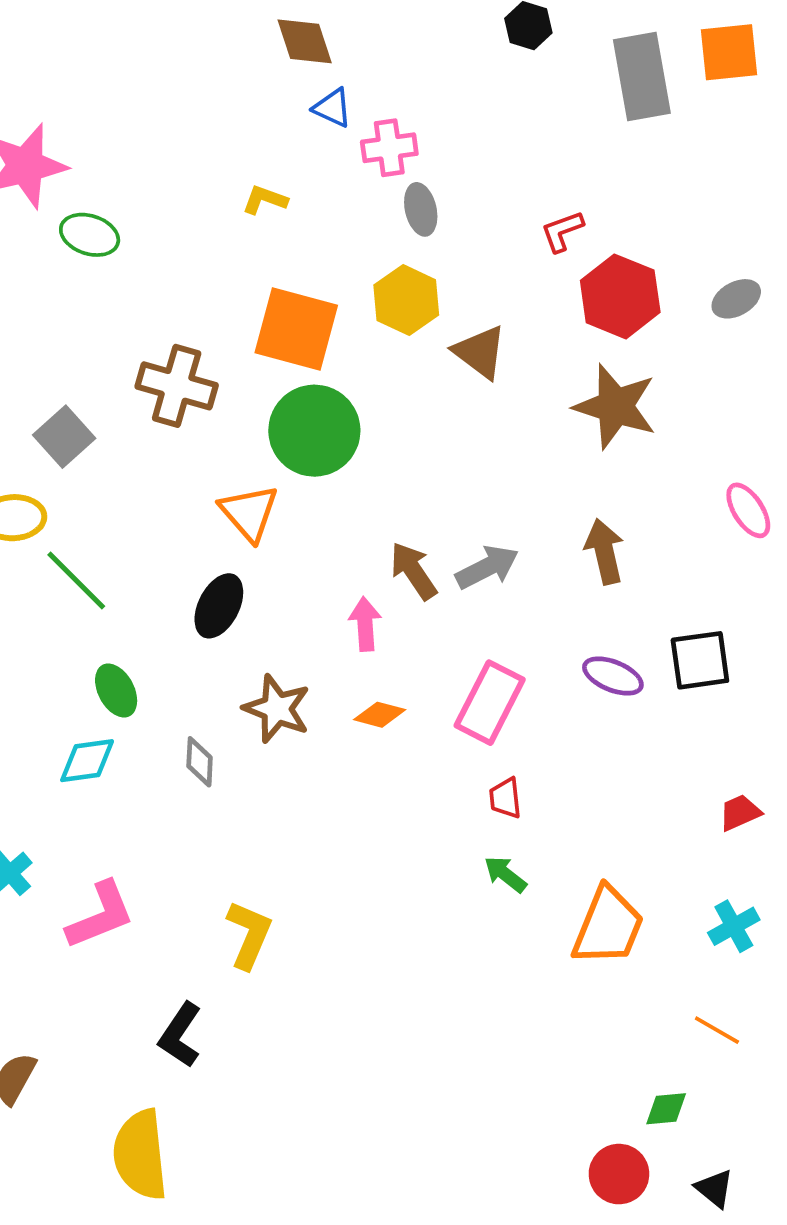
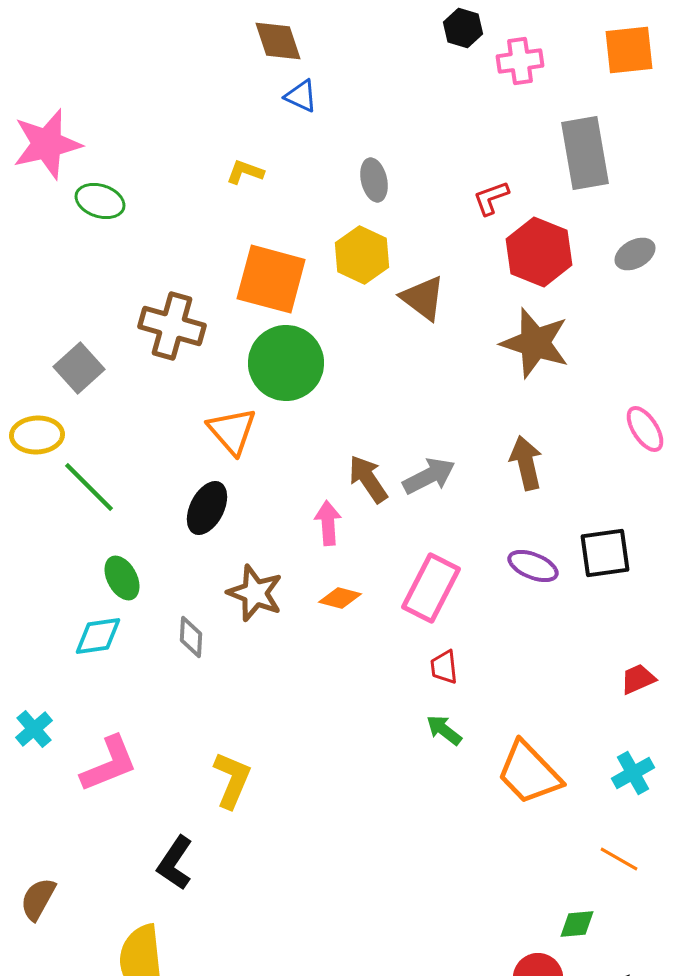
gray rectangle: (642, 76) -> (585, 153), moved
pink cross: (389, 148) -> (520, 61), moved
orange trapezoid: (608, 926) -> (529, 773), turned 114

